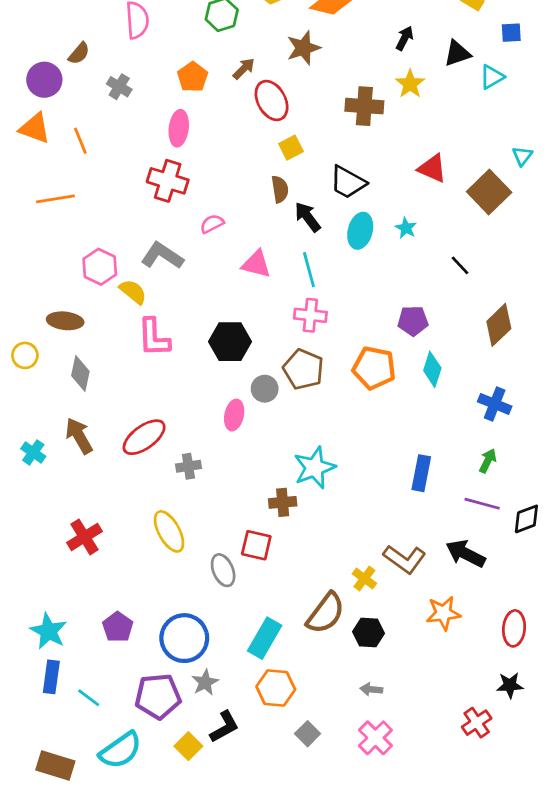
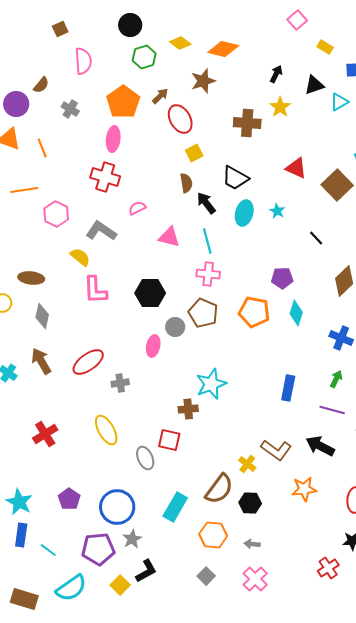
orange pentagon: (193, 77) -> (123, 102), size x1.5
pink hexagon: (100, 267) -> (56, 214), moved
orange hexagon: (276, 688) -> (213, 535), moved

